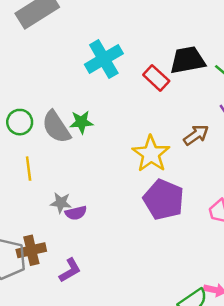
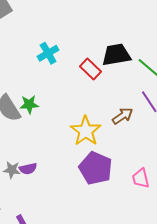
cyan cross: (104, 59) -> (48, 53), size x0.7
purple semicircle: (76, 213) -> (28, 169), moved

